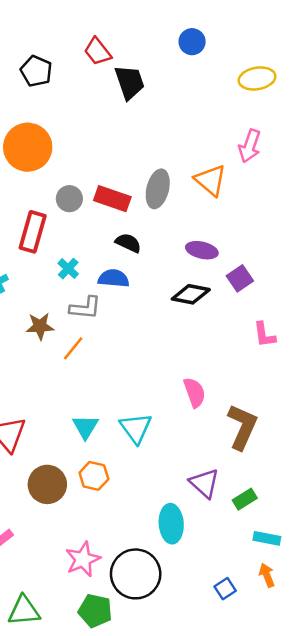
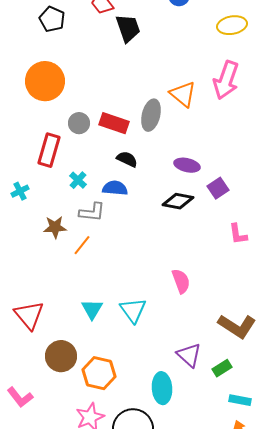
pink arrow: (250, 146) -> (226, 80), size x1.4
orange triangle: (210, 180) -> (183, 94), moved
brown L-shape: (242, 427) -> (237, 326), moved, turned 99
orange hexagon: (94, 476) -> (99, 373), moved, size x1.4

